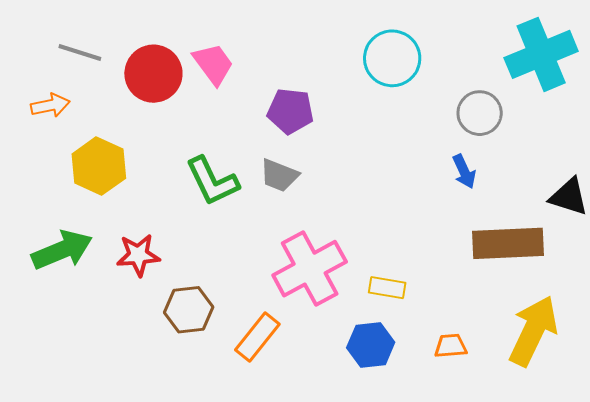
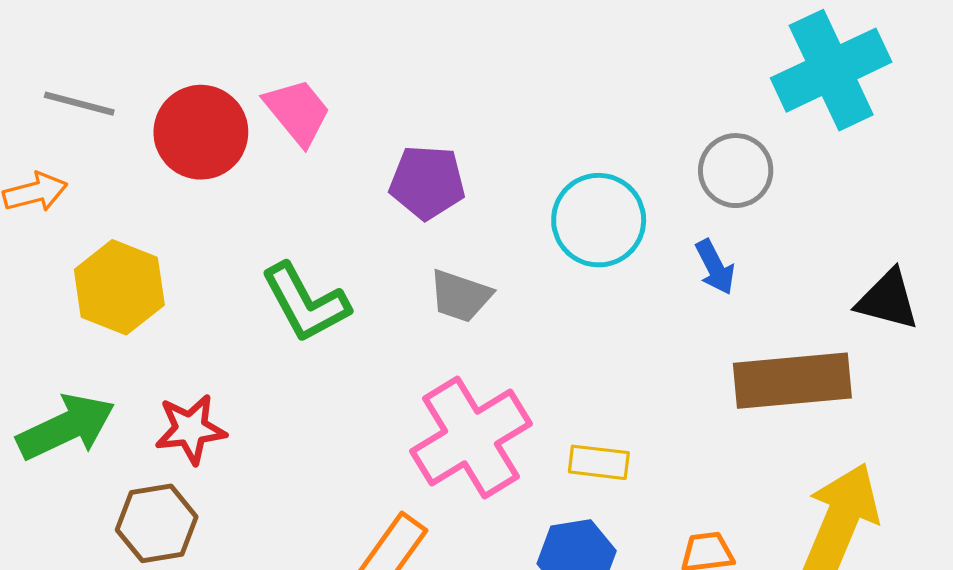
cyan circle: (392, 58) -> (599, 220), moved
gray trapezoid: (279, 175) -> (460, 296), moved
brown hexagon: (189, 310) -> (157, 523), moved

